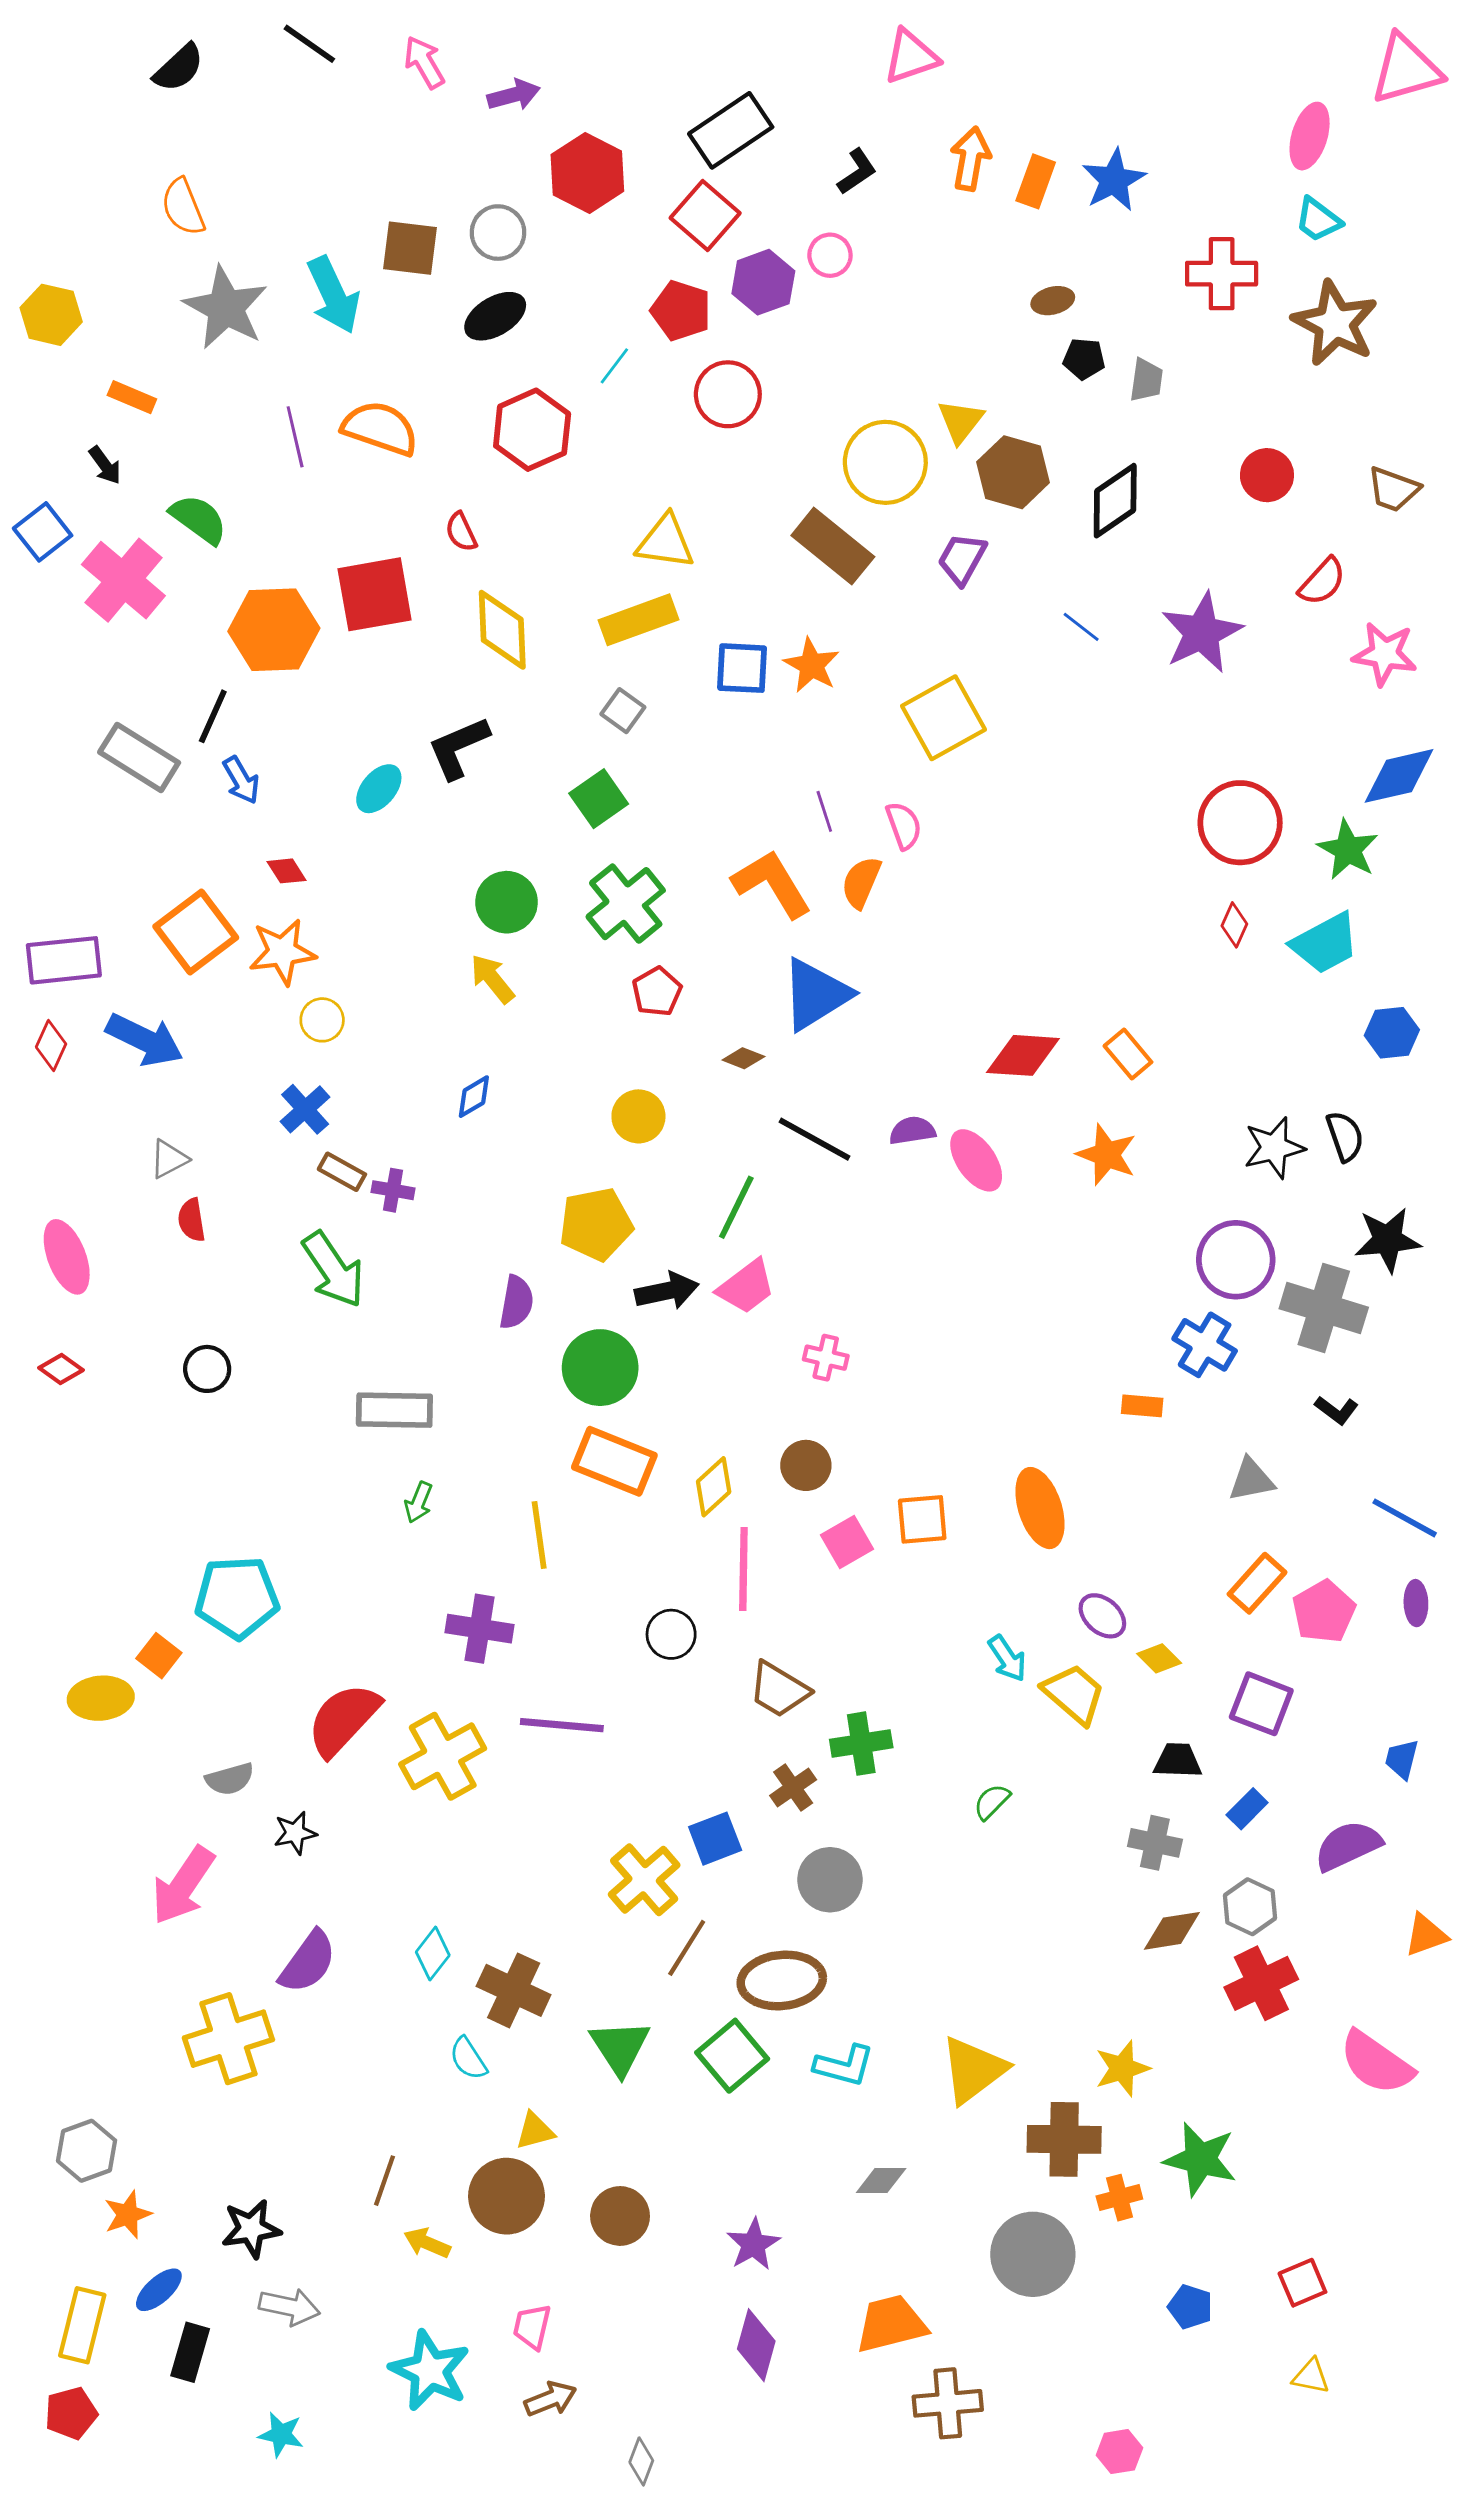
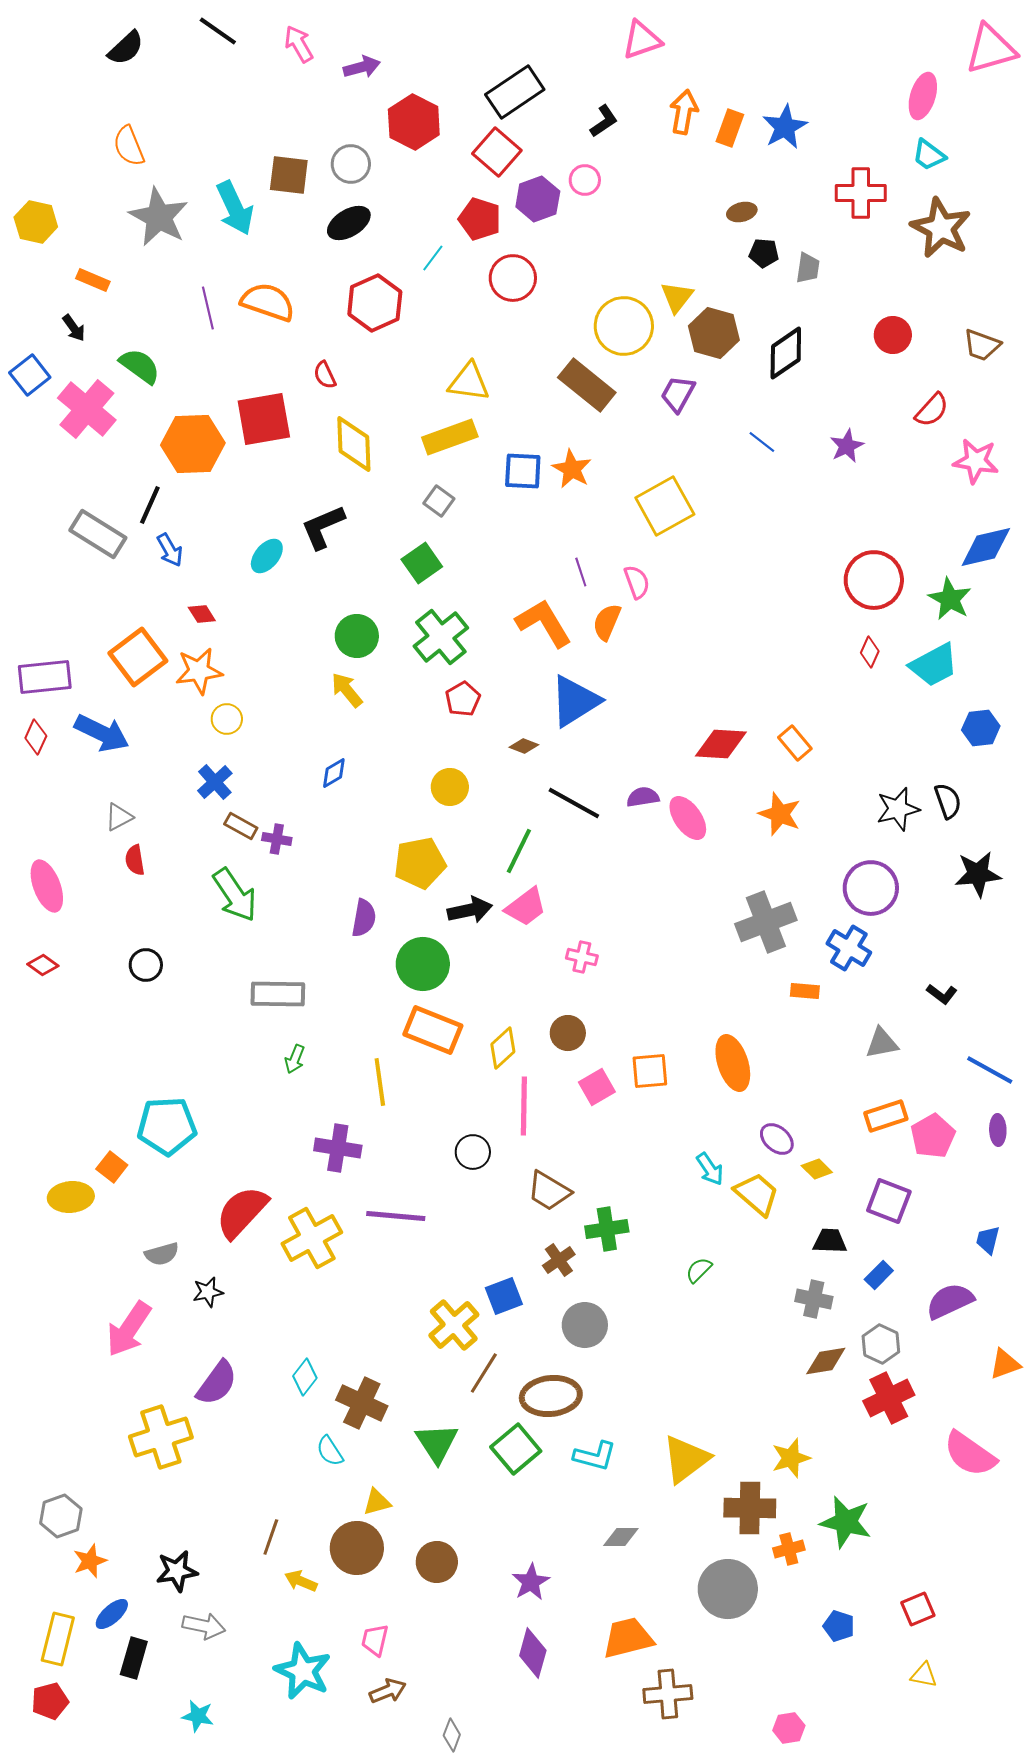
purple star: (1202, 633) -> (847, 446), size x0.6
gray cross: (1324, 1308) -> (766, 922), moved, turned -38
orange rectangle: (1257, 1583) -> (886, 1116), turned 30

